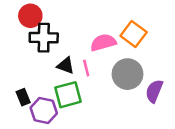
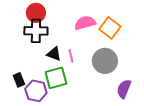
red circle: (30, 16) -> (36, 13), moved
pink semicircle: (103, 42) -> (85, 23), moved
purple semicircle: (154, 91) -> (124, 89), moved

